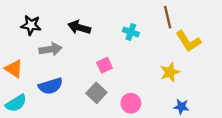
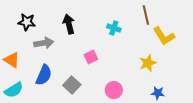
black arrow: (79, 27) -> (69, 24), turned 60
blue semicircle: (50, 86) -> (44, 75), turned -50
gray square: (96, 93) -> (72, 85), moved

